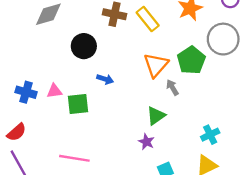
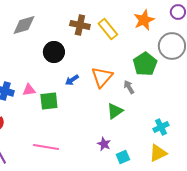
orange triangle: (156, 65) -> (102, 77), moved
blue arrow: (105, 79) -> (72, 80), turned 128
purple star: (146, 142) -> (104, 144), moved

